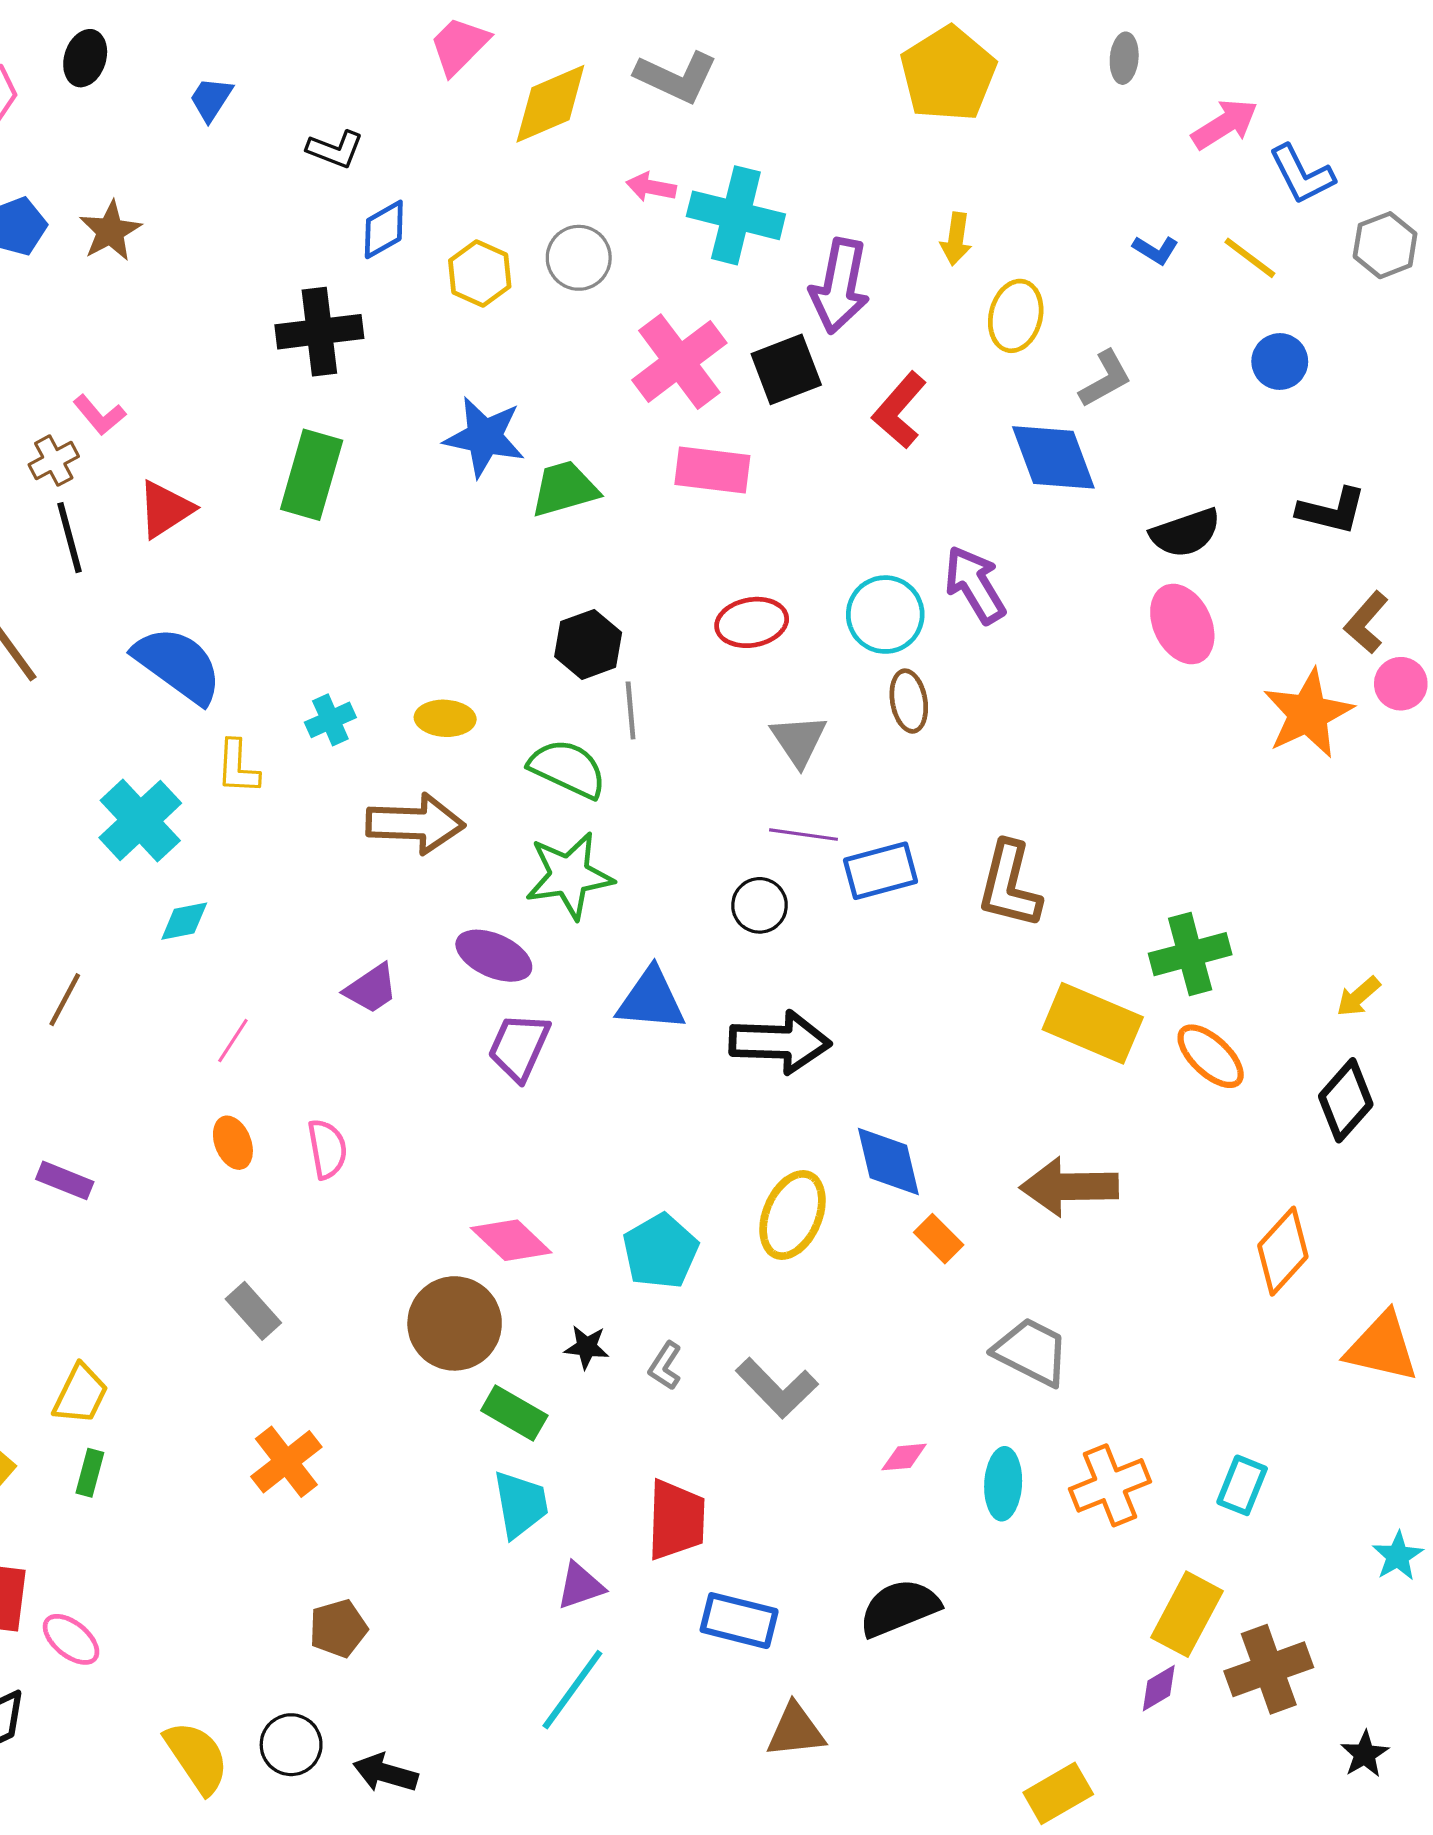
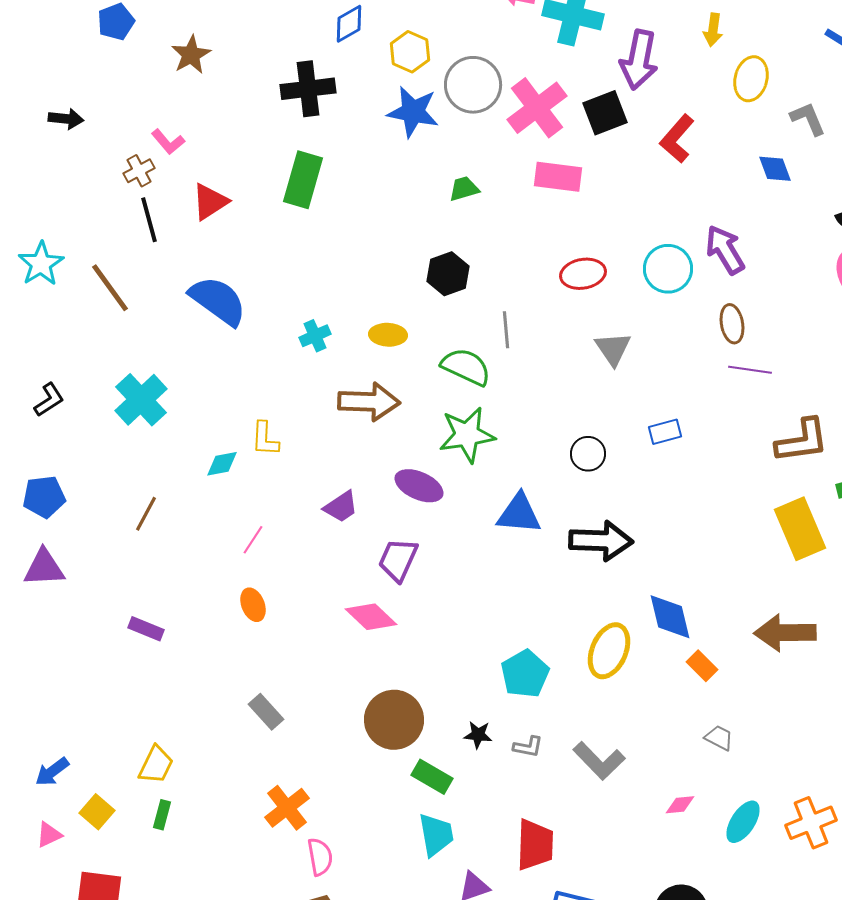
brown star: (110, 231) -> (191, 55), moved
gray circle: (579, 258) -> (473, 85), moved, size x1.4
gray L-shape: (1105, 379) -> (808, 119), turned -84
blue star: (484, 437) -> (413, 112), moved
blue diamond: (1053, 457) -> (775, 169), size x0.6
green trapezoid: (565, 489) -> (464, 189), size x0.7
black hexagon: (588, 644) -> (448, 274), moved
brown ellipse: (909, 701) -> (732, 324), moved
yellow L-shape: (238, 767) -> (265, 439), moved
cyan cross: (140, 820) -> (141, 400), moved
purple line: (803, 835) -> (750, 370), moved
blue rectangle: (881, 871) -> (665, 432), size x0.7
brown L-shape: (1009, 885) -> (802, 441), moved, turned -112
yellow rectangle: (1093, 1023) -> (800, 529), turned 44
purple trapezoid: (519, 1047) -> (398, 560), moved
pink semicircle: (327, 1149) -> (320, 857), moved
pink diamond: (511, 1240) -> (371, 617), moved
gray trapezoid: (1031, 1352) -> (719, 738), moved, size x0.6
gray L-shape: (665, 1366) -> (528, 747), turned -112
cyan ellipse: (1003, 1484) -> (743, 822), turned 30

